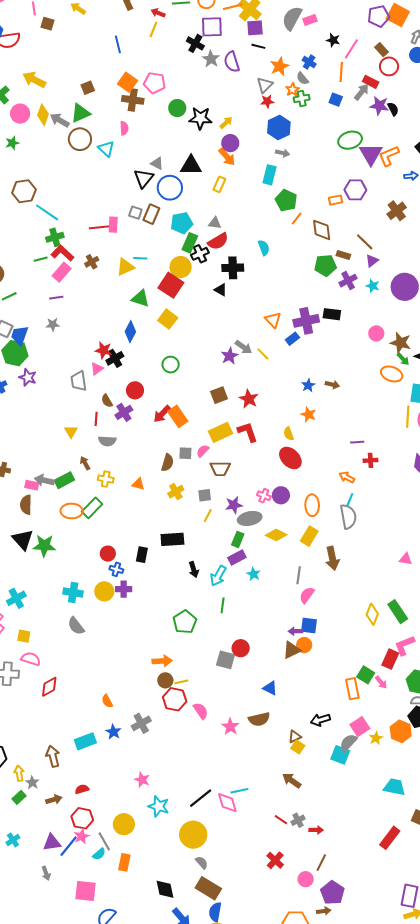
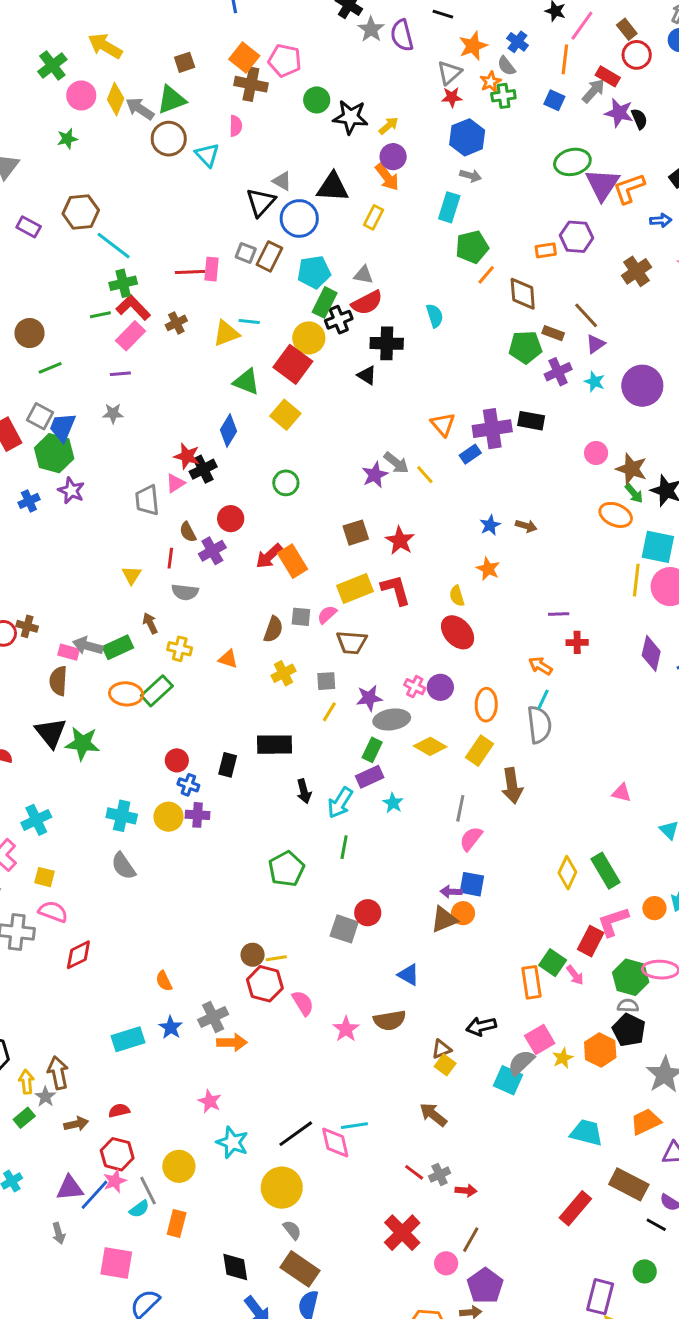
green pentagon: (286, 200) -> (472, 247), turned 30
orange arrow: (162, 661) -> (232, 1043), moved
brown arrow: (53, 756) -> (58, 1073), moved
red cross: (275, 860) -> (402, 1233), size x1.4

